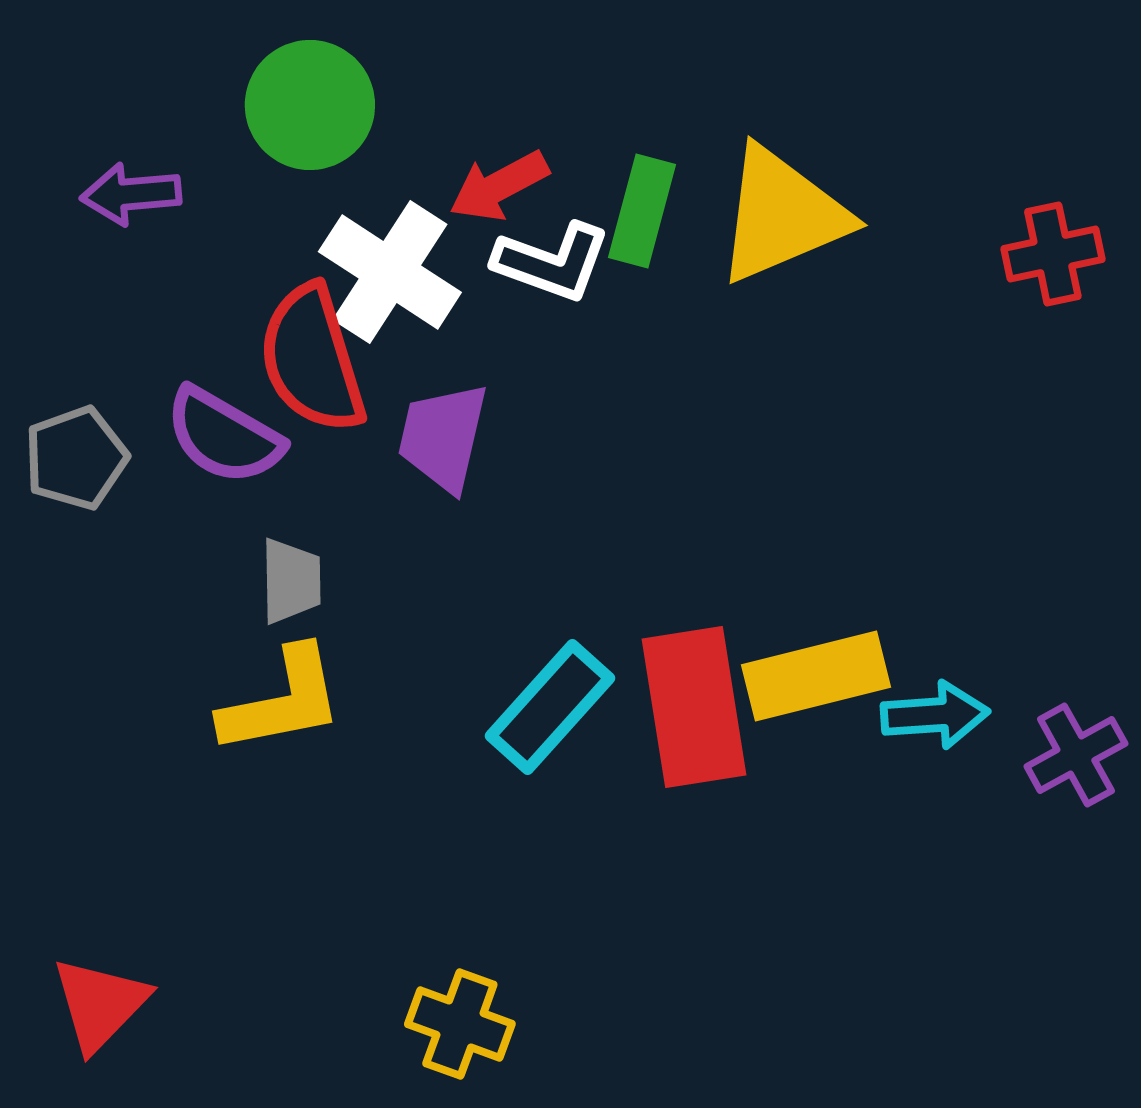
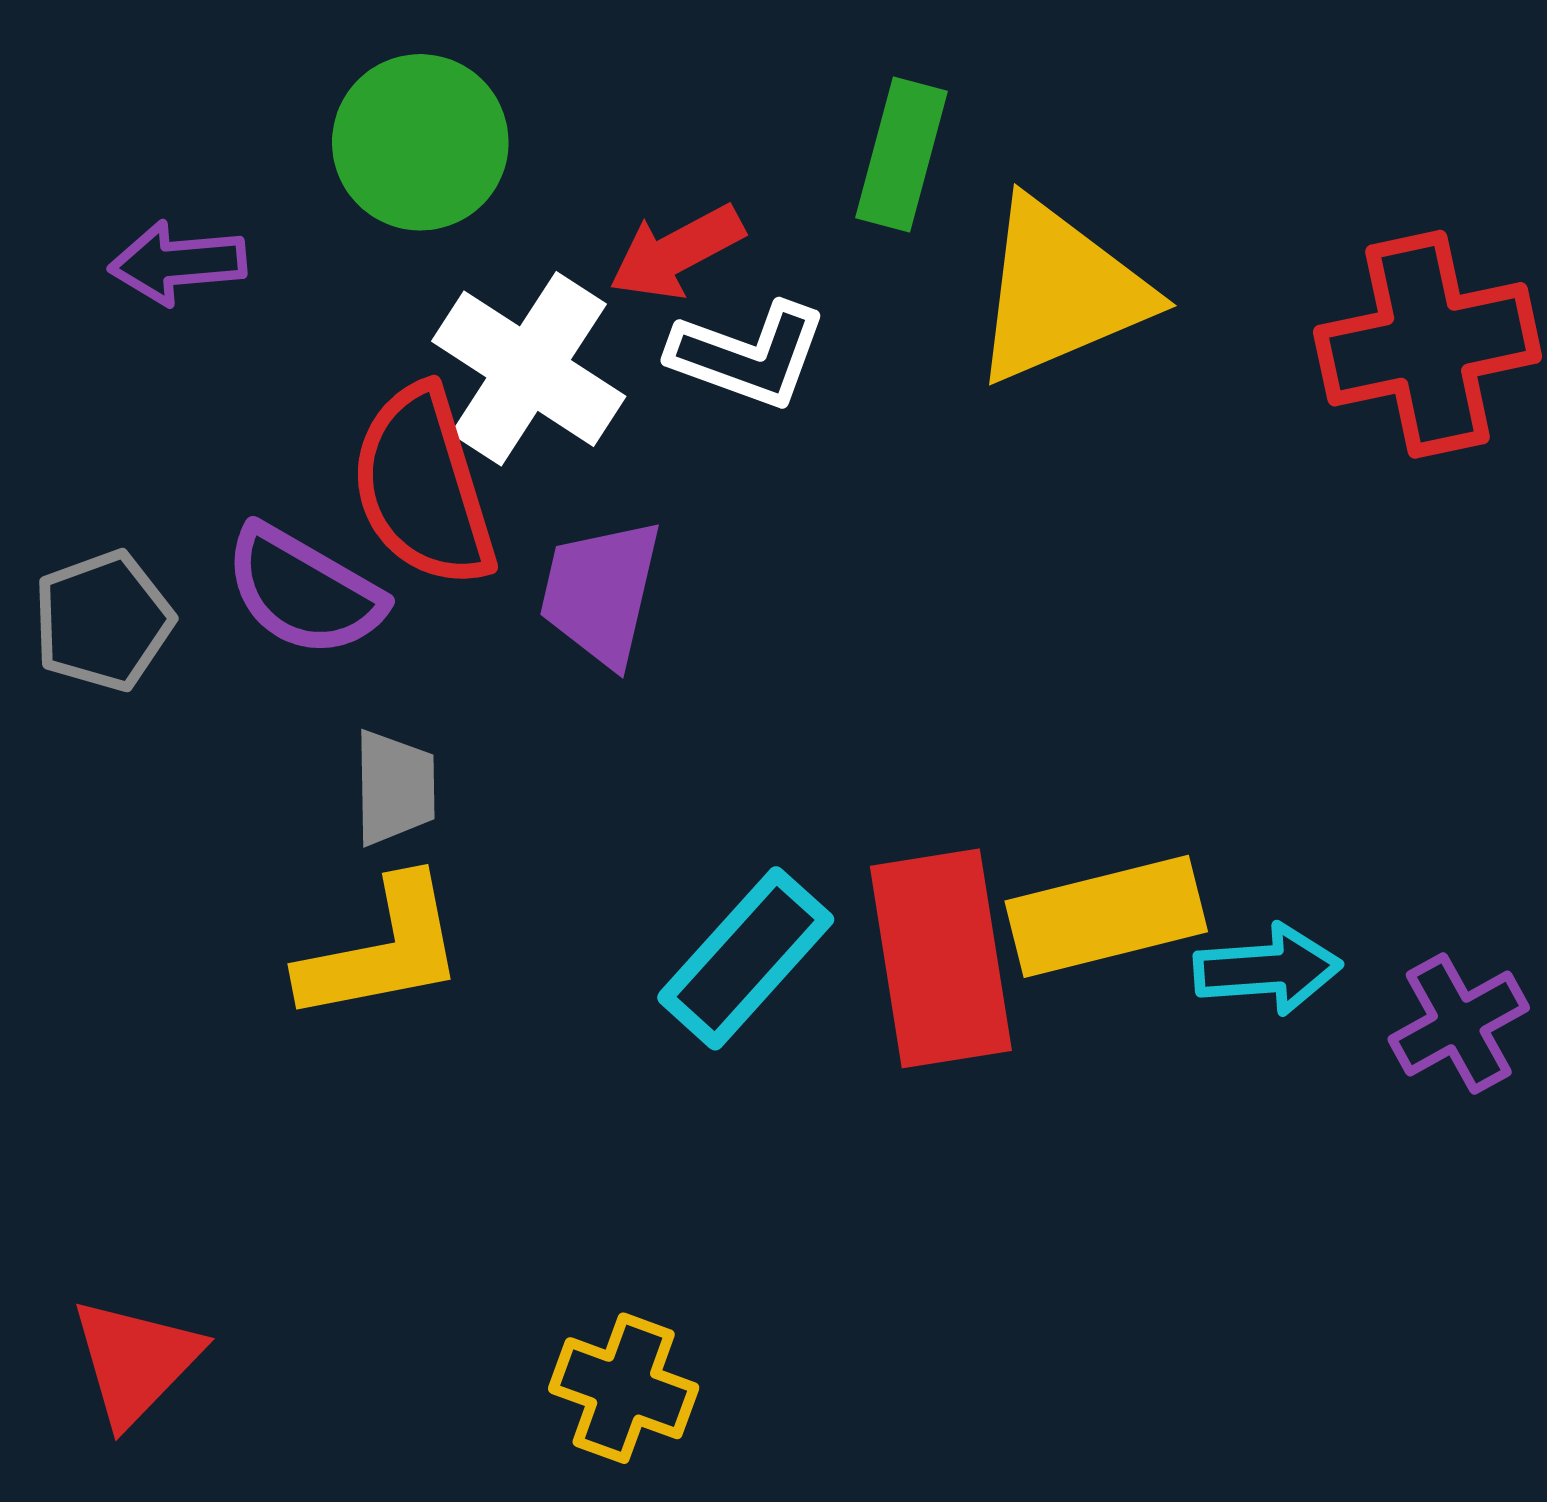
green rectangle: (642, 211) -> (902, 154), moved
red cross: (1053, 254) -> (1428, 344), size x1.6

